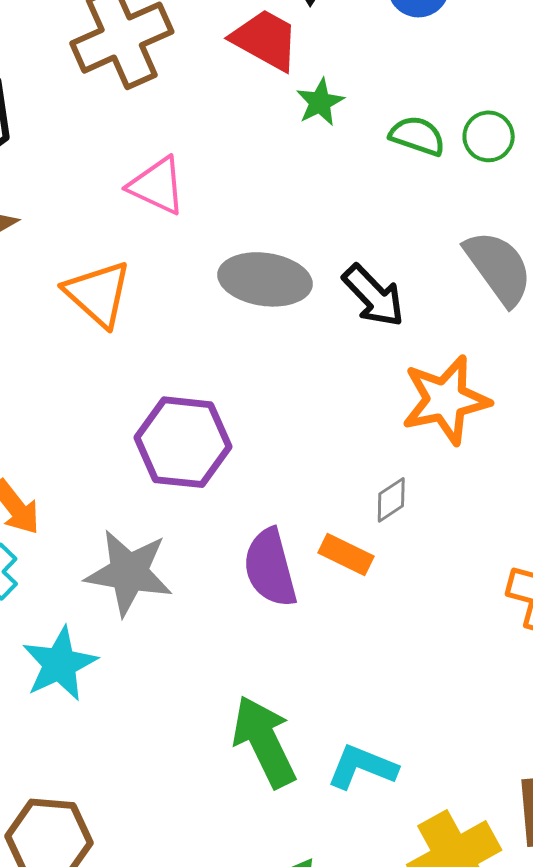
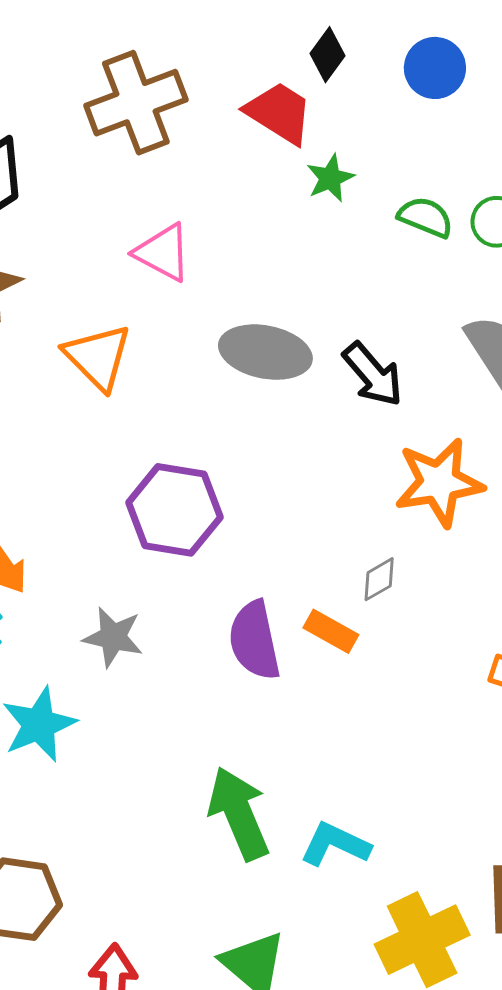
gray star: (129, 573) -> (113, 637), size x0.7

